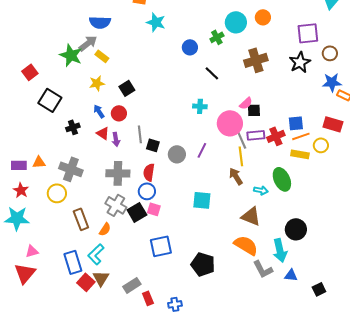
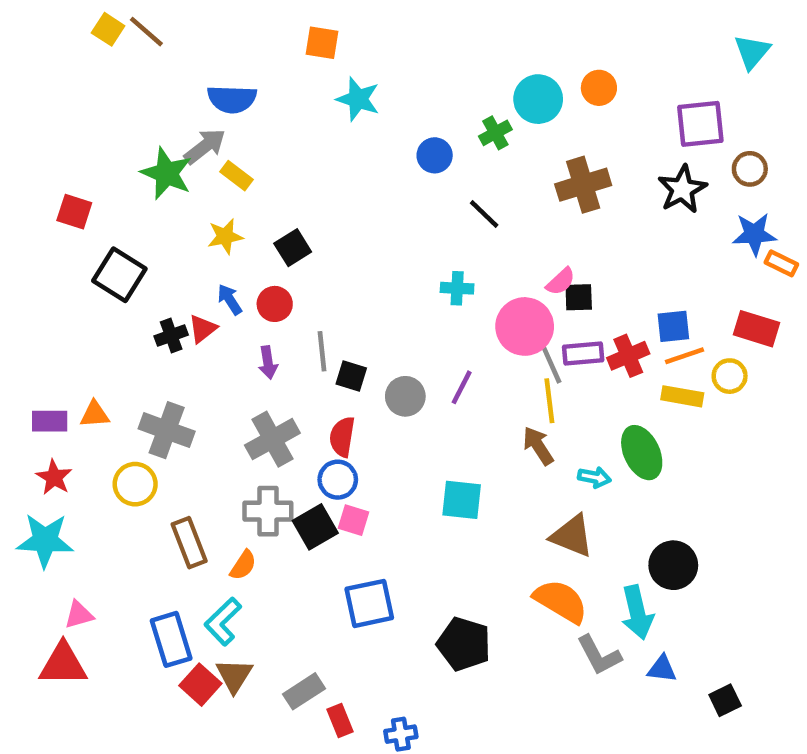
red square: (30, 72) -> (74, 212), turned -35
red triangle: (103, 133) -> (203, 329), moved, turned 48
gray cross: (118, 173) -> (272, 439), turned -30
gray cross: (116, 205) -> (268, 511), turned -30
red triangle: (25, 273) -> (63, 664), turned 50

